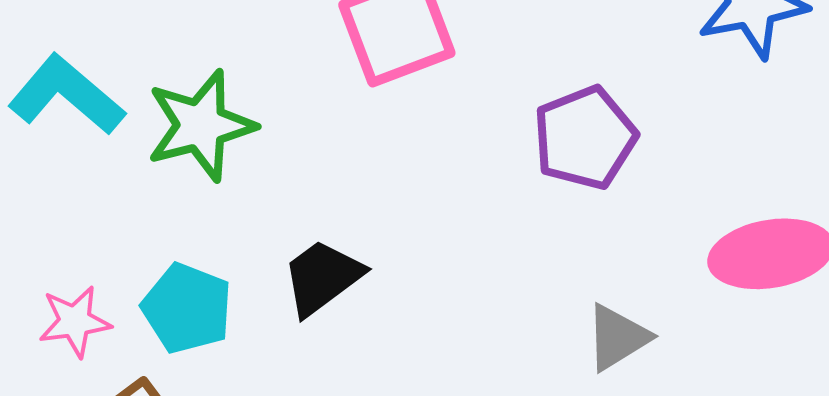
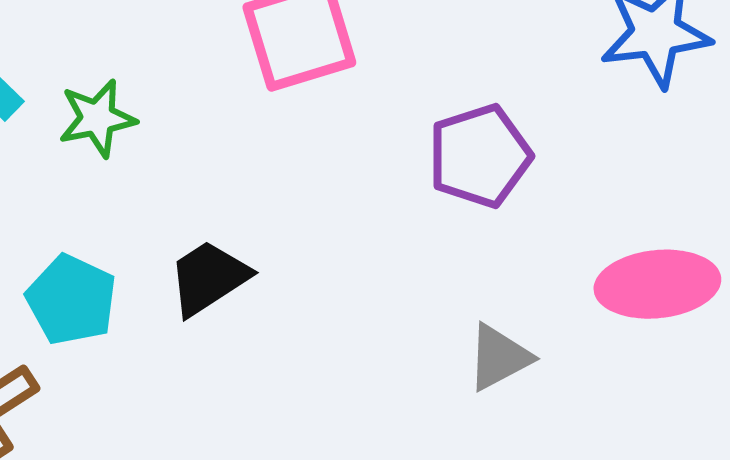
green star: (201, 125) -> (97, 118), size x0.7

